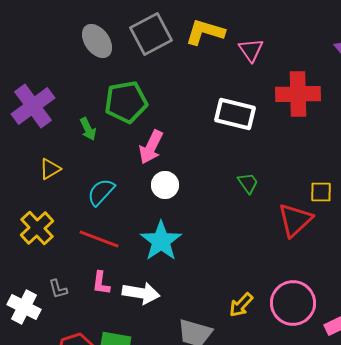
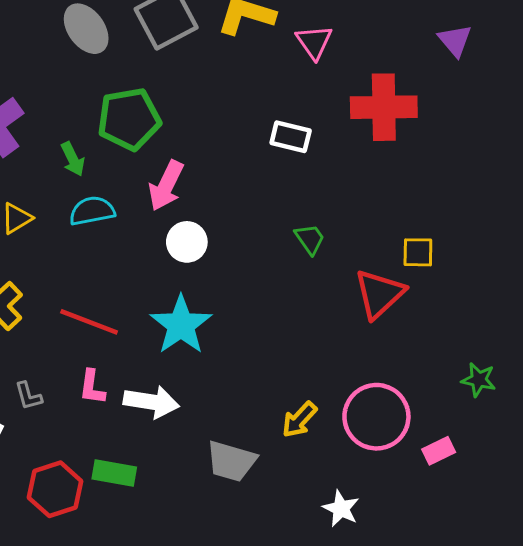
white rectangle: (235, 114) -> (291, 137), size x0.7
cyan semicircle: (101, 192) -> (92, 211), moved, turned 36

